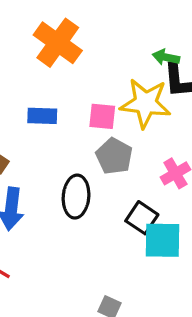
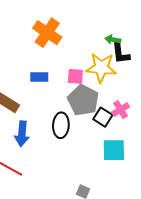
gray pentagon: (114, 156) -> (83, 100), size x1.4
black square: (142, 218) -> (103, 117), moved

